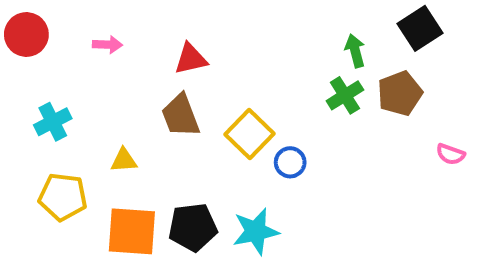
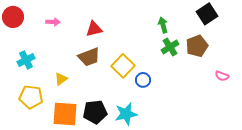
green arrow: (355, 51) -> (163, 25), moved
brown trapezoid: (181, 116) -> (89, 57), turned -90
yellow triangle: (124, 160) -> (61, 79), turned -32

